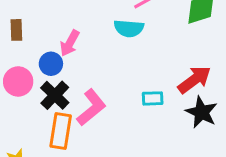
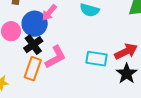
blue circle: (51, 64) -> (35, 24), size x1.6
cyan rectangle: (153, 98) -> (96, 59), size x1.5

